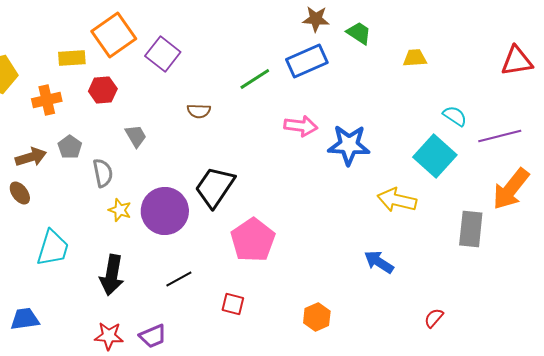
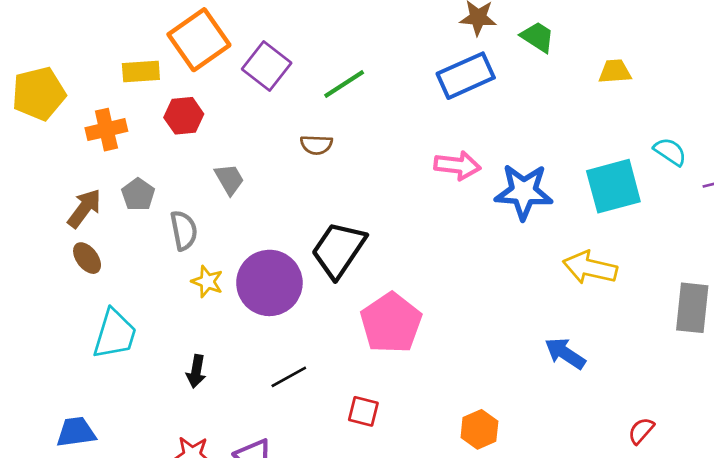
green line: (255, 79) -> (344, 84), moved
cyan square: (435, 156) -> (613, 186), moved, turned 33
brown arrow: (31, 157) -> (84, 208), turned -36
brown ellipse: (20, 193) -> (87, 258), moved
black arrow: (112, 275) -> (196, 371), size x0.6

